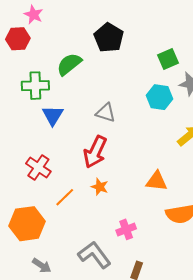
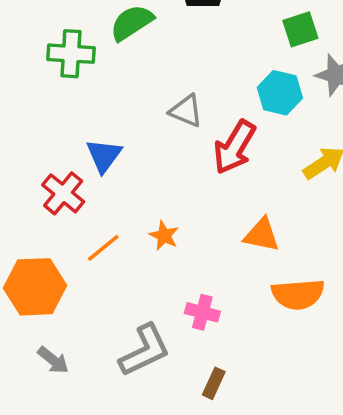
blue triangle: (53, 115) -> (104, 156), moved
red arrow: (95, 152) -> (234, 147), moved
pink cross: (126, 229) -> (202, 312), turned 30
gray L-shape: (94, 255) -> (145, 350), turned 96

